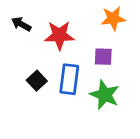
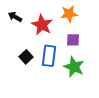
orange star: (113, 18) -> (69, 14), moved
red star: (59, 35) -> (42, 25), turned 30

